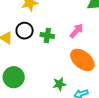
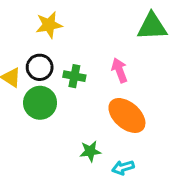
pink arrow: (77, 31) -> (120, 70), turned -63
green circle: (14, 77) -> (40, 103), moved

